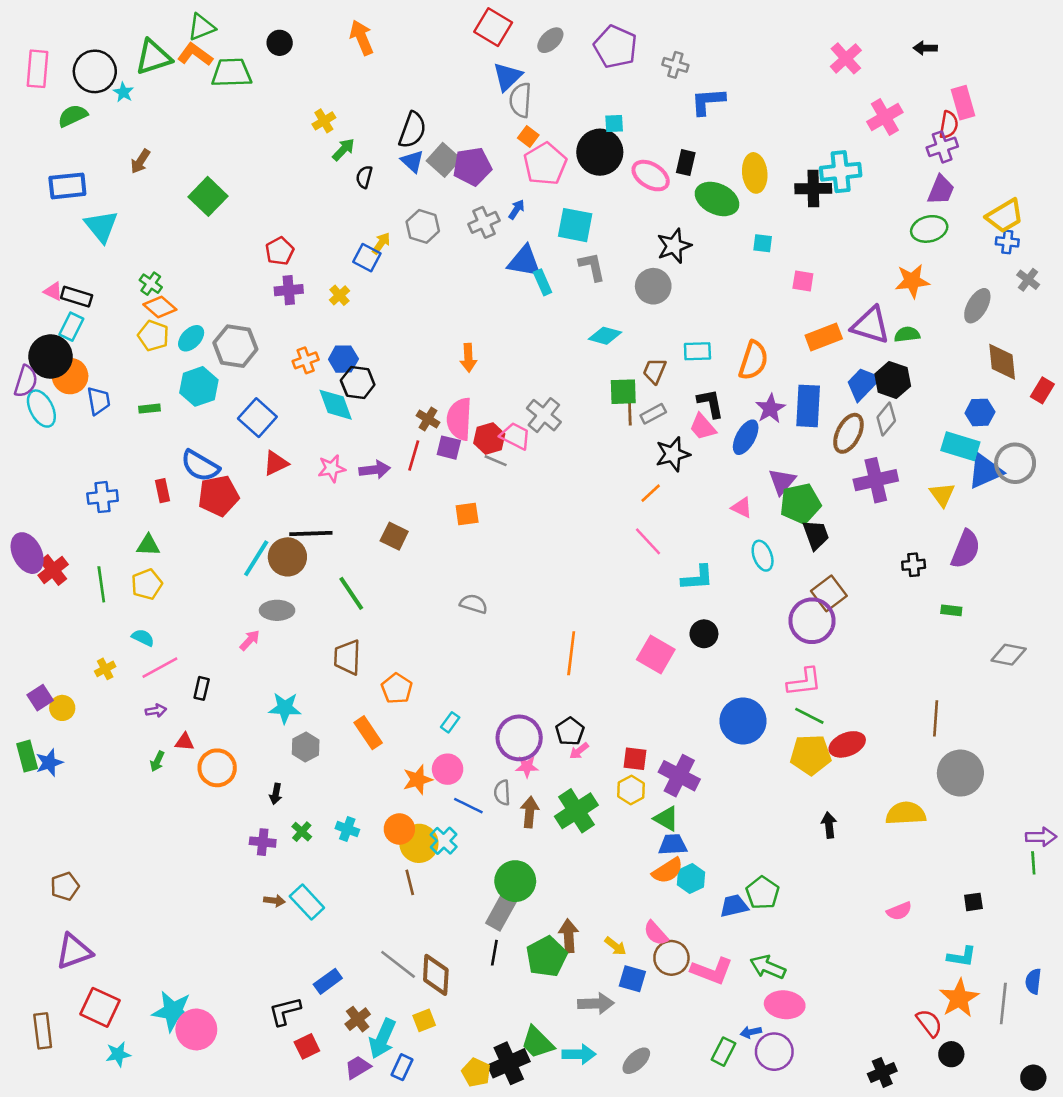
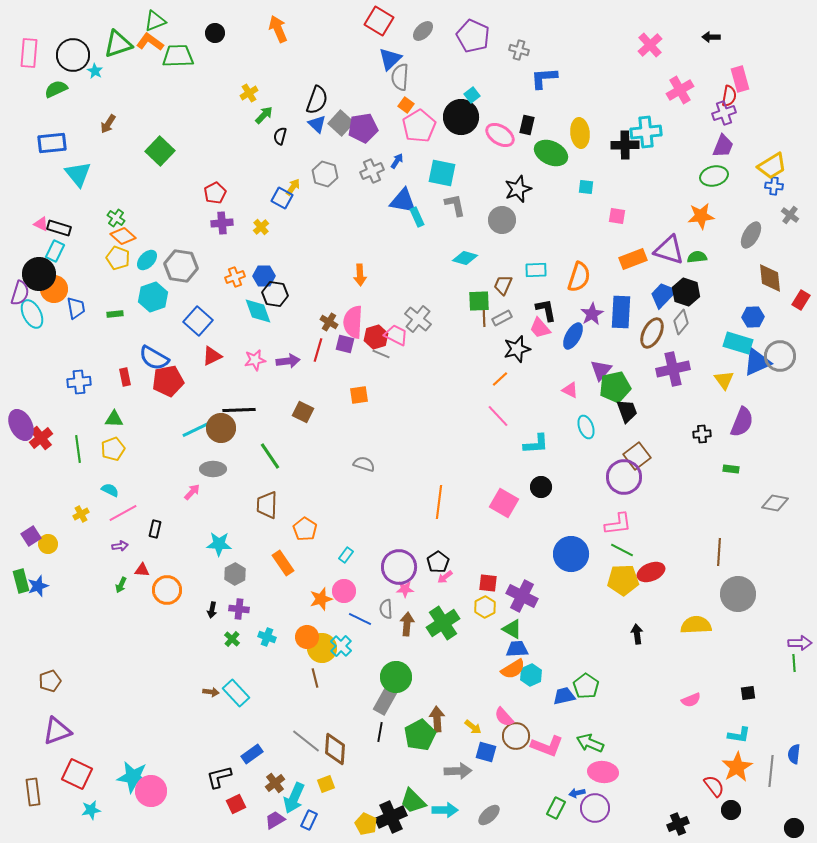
cyan square: (614, 123) -> (472, 95), turned -35
cyan line: (256, 558) -> (197, 429), turned 32
purple cross: (263, 842) -> (239, 609), moved

